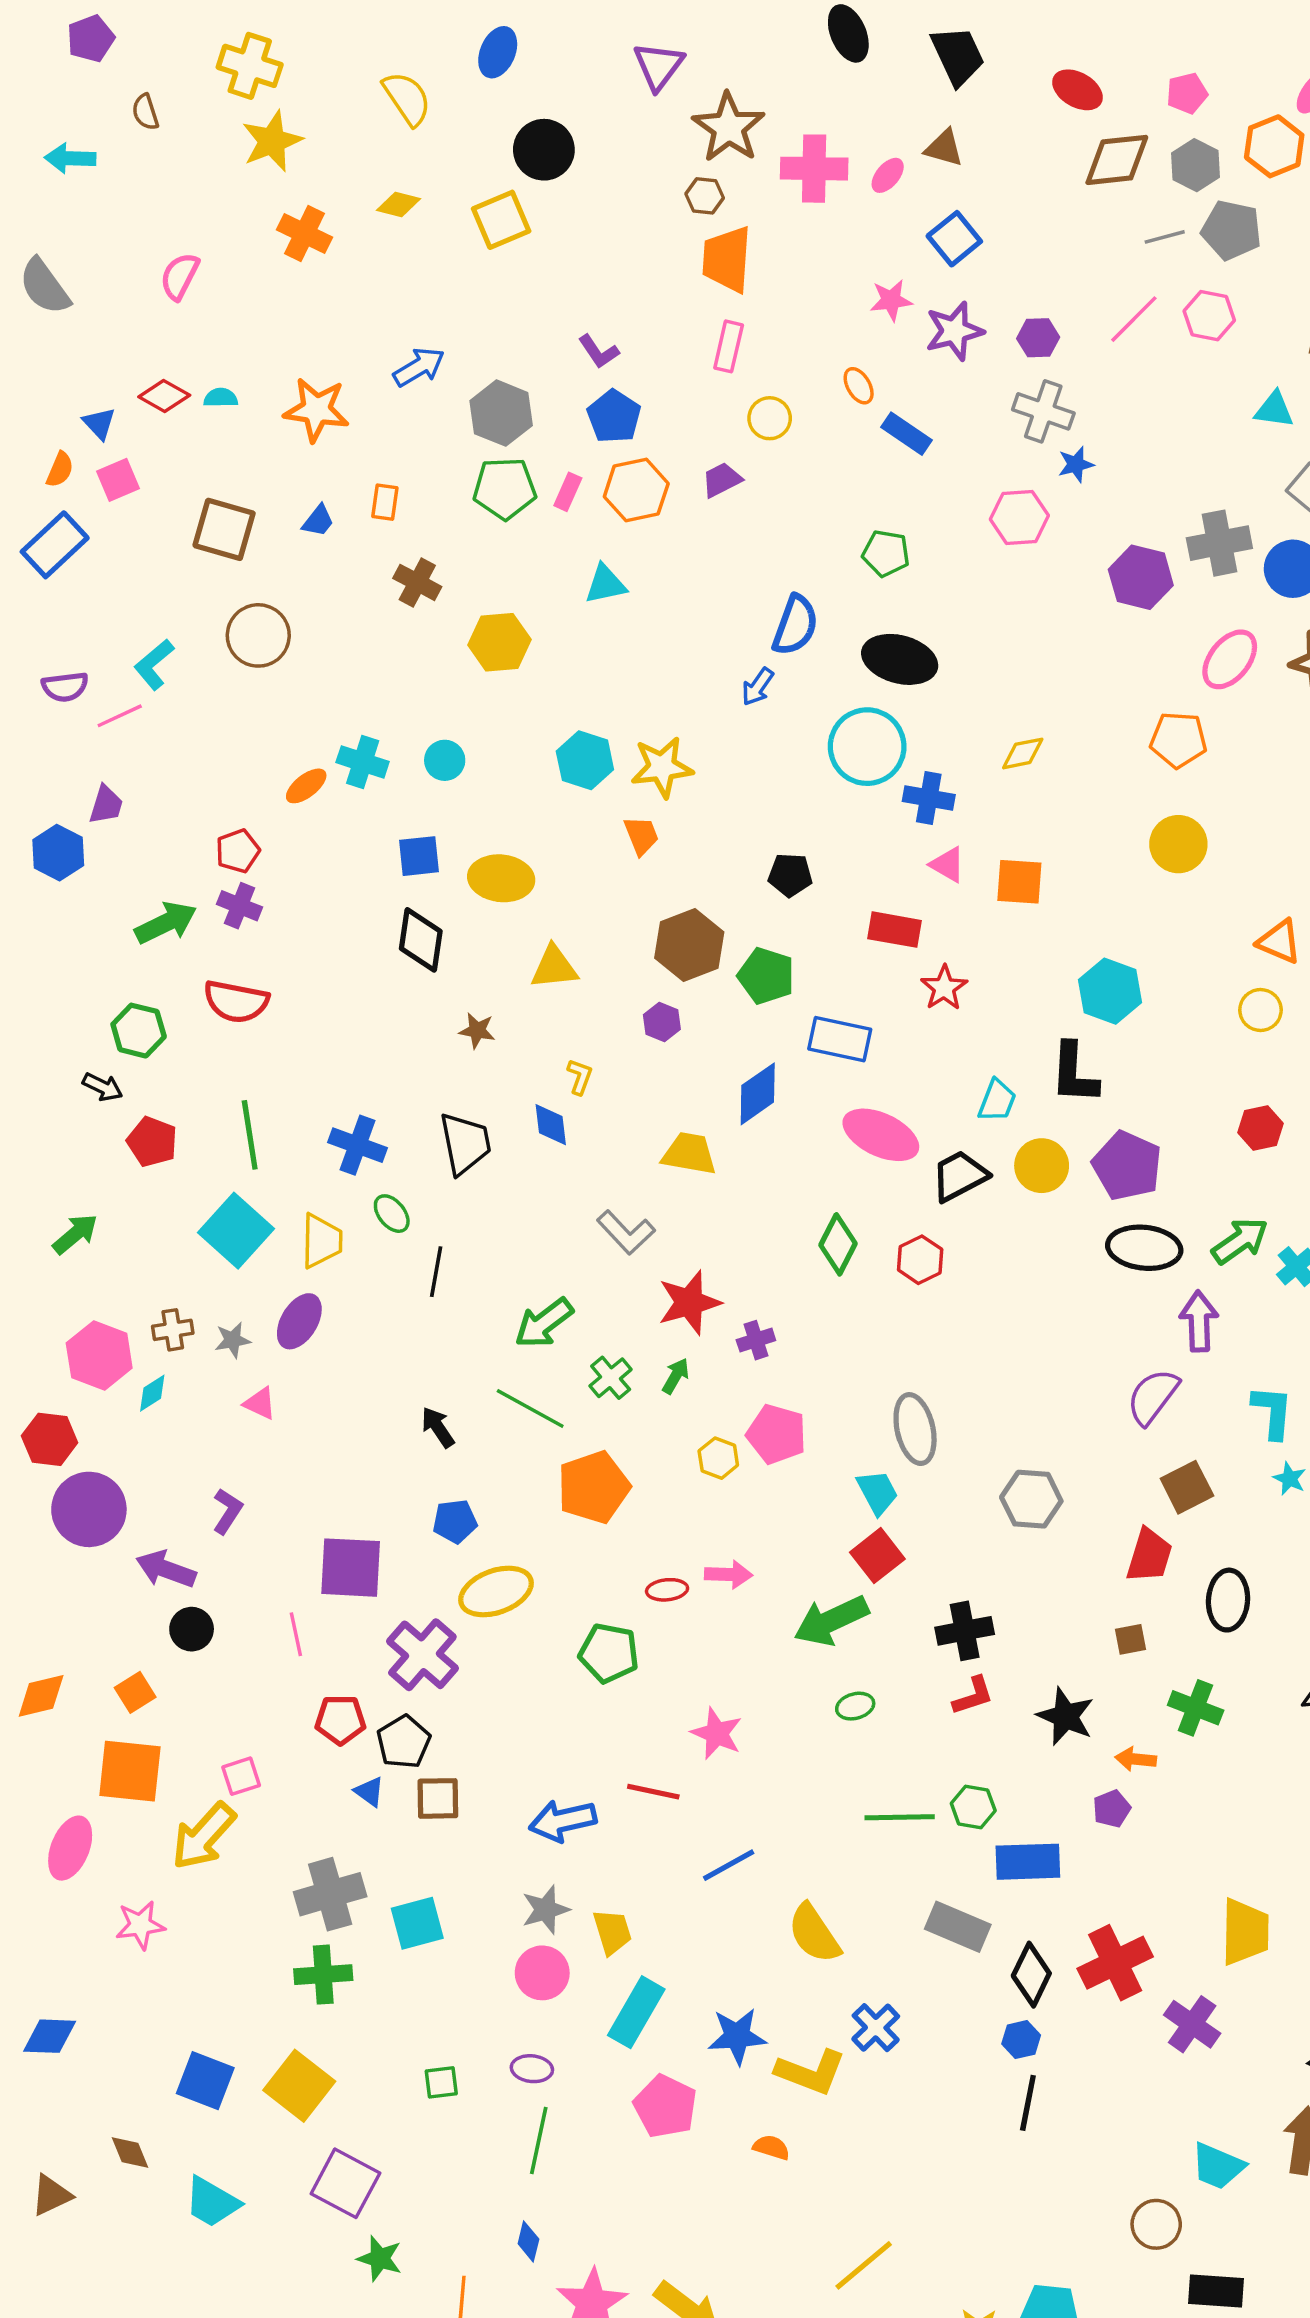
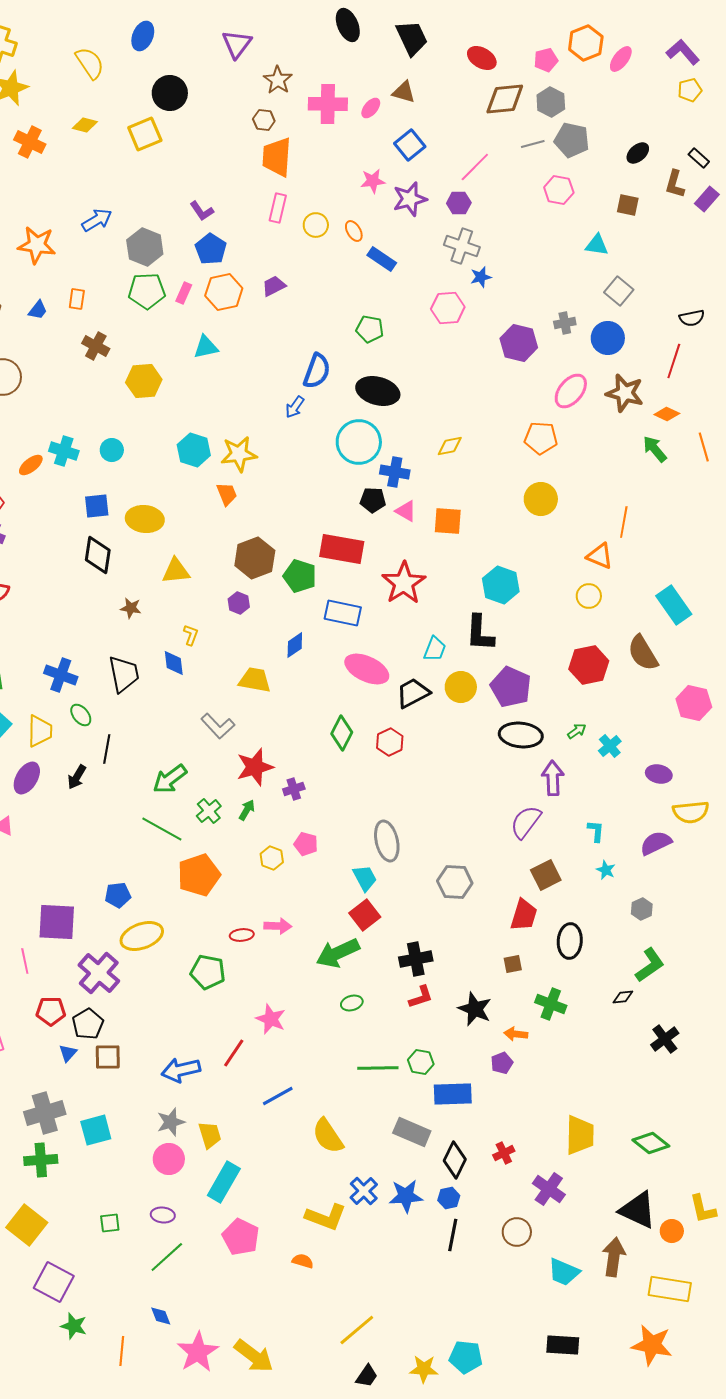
brown star: (729, 127) -> (278, 80), size x0.7
orange hexagon: (1274, 146) -> (586, 43), moved
pink line: (1134, 319) -> (475, 167), moved
yellow circle: (770, 418) -> (316, 225), moved
gray cross: (1219, 543) -> (565, 323), size x0.6
black pentagon: (790, 875) -> (373, 500), moved
red rectangle: (894, 930) -> (342, 549), moved, size x1.4
red star: (944, 988) -> (404, 583), size x1.6
blue diamond: (758, 1094) -> (295, 645), size x0.7
red hexagon: (1260, 1128) -> (589, 665), size x1.5
green arrow: (1240, 1241) -> (577, 731), size x0.6
cyan L-shape: (1272, 1412) -> (596, 831), size x0.7
black arrow: (438, 1427) -> (77, 777), moved, turned -115
pink pentagon: (776, 1434) -> (306, 844), size x0.7
blue triangle: (369, 1792) -> (68, 1053), turned 36
red line: (653, 1792) -> (234, 1053), turned -68
red cross: (1115, 1963) -> (504, 1153), size x0.5
blue star: (737, 2036) -> (406, 1196), moved
green line: (539, 2141) -> (167, 1257), turned 36
brown circle: (1156, 2224) -> (517, 1232), moved
blue diamond: (528, 2241) -> (161, 1316), turned -35

